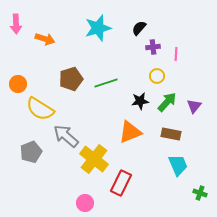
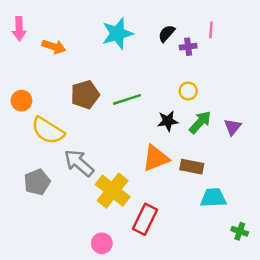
purple cross: (153, 47) -> (188, 47), moved
pink line: (176, 54) -> (211, 30), moved
brown rectangle: (171, 134) -> (192, 167), moved
cyan trapezoid: (178, 165) -> (213, 198), turned -70

